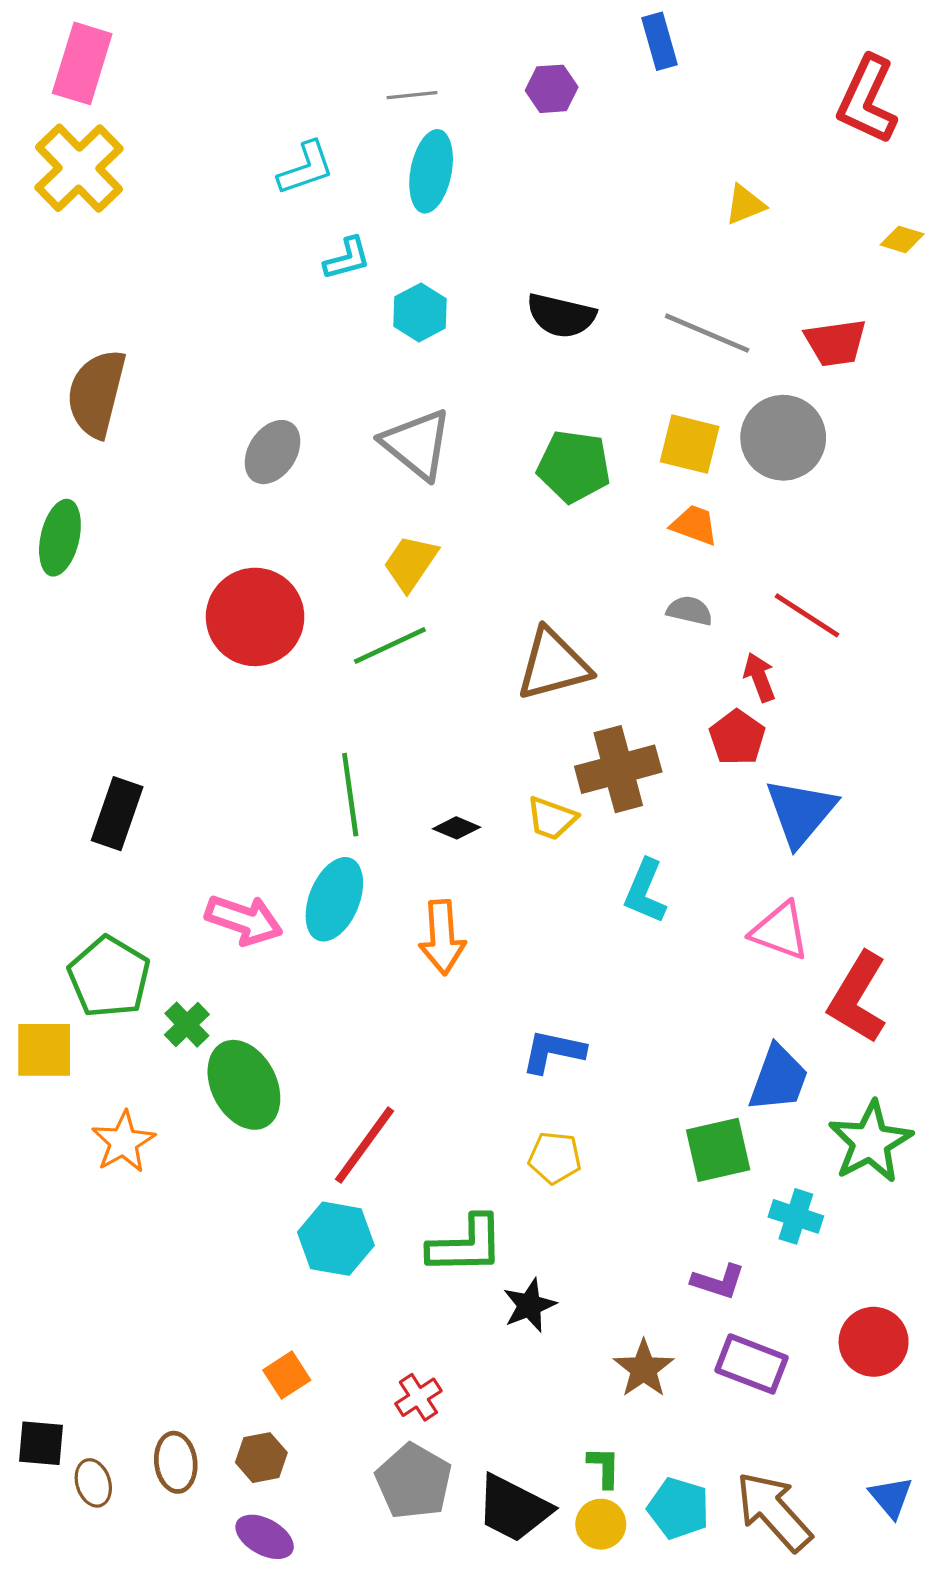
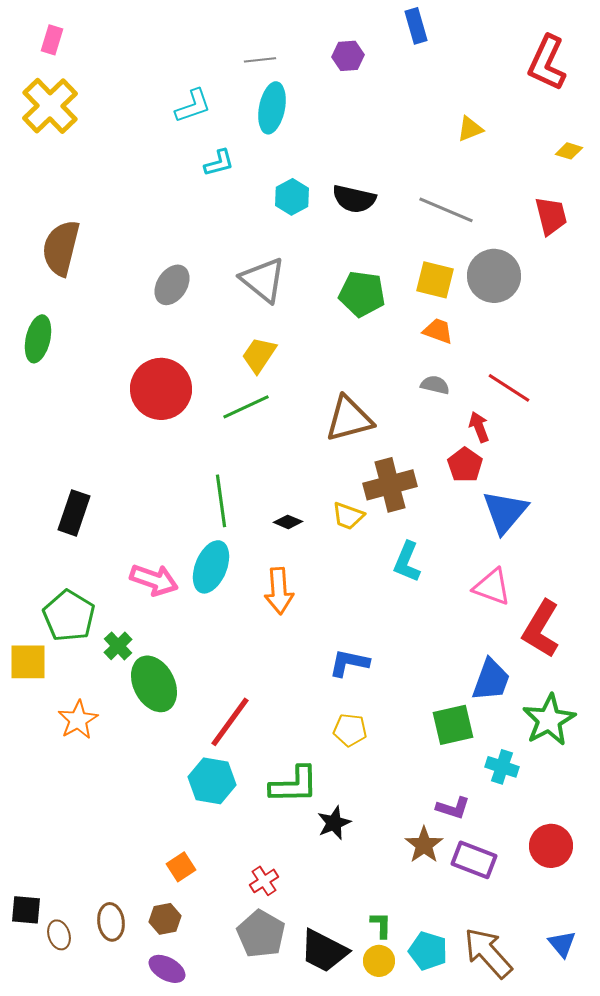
pink rectangle: (82, 63) -> (52, 40), size x0.6
cyan hexagon: (420, 312) -> (292, 197), moved
red trapezoid: (836, 343) -> (551, 216), moved, turned -96
brown star: (644, 1369) -> (424, 845), moved

